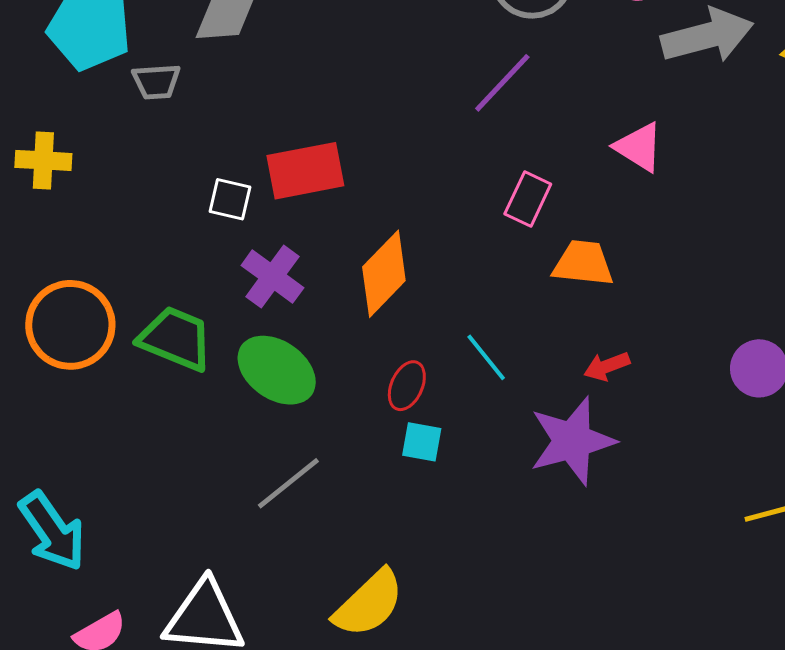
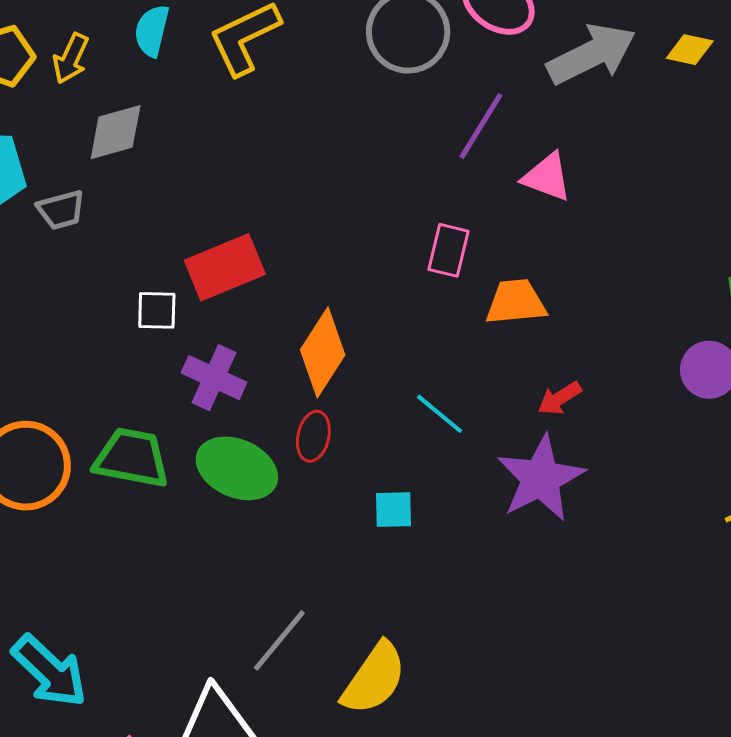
purple line: (502, 83) -> (481, 126), moved
red ellipse: (407, 386) -> (313, 436), moved
gray line: (288, 483) -> (279, 640), moved

